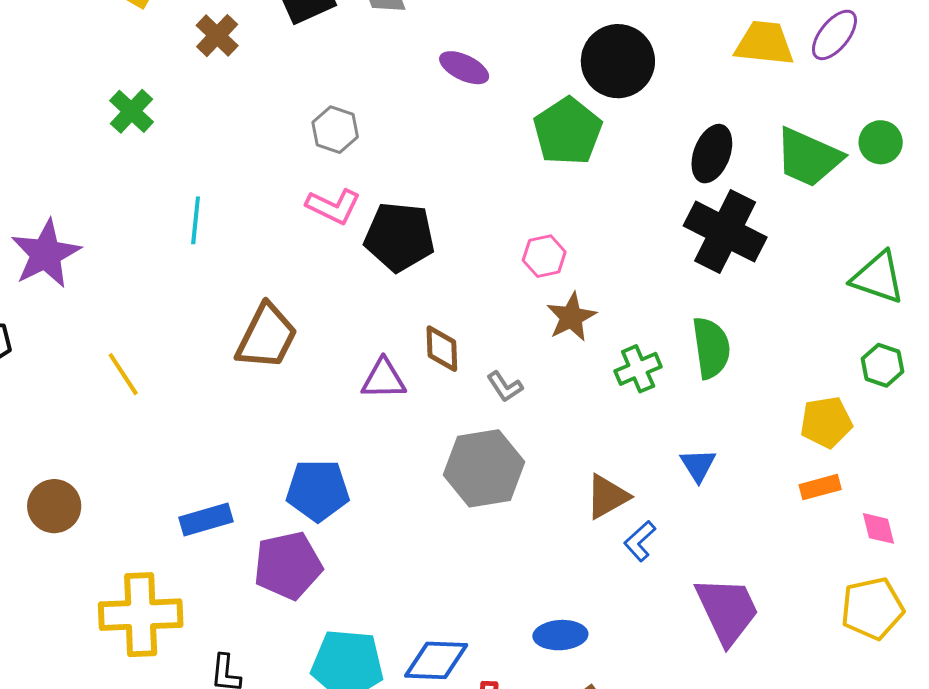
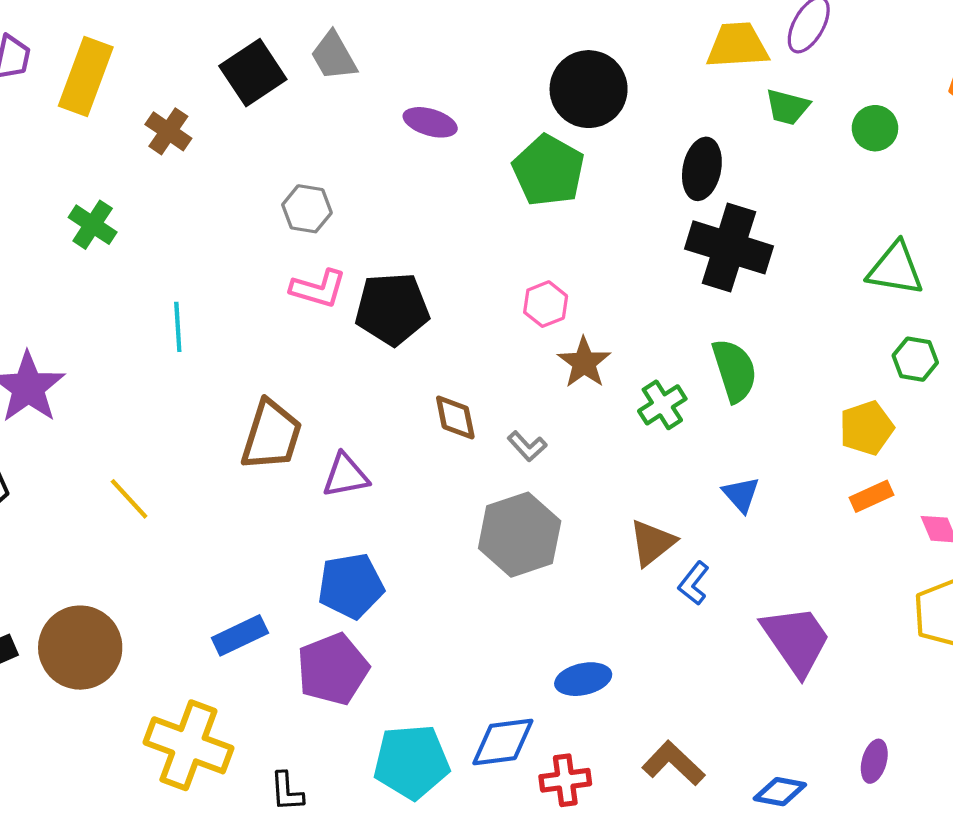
green trapezoid: (808, 157) -> (787, 107), moved, size x0.6
purple triangle: (384, 379) -> (345, 475), moved
brown circle: (54, 506) -> (80, 648), size x1.5
yellow cross: (141, 615) -> (188, 745), turned 32
blue ellipse: (560, 635) -> (583, 679), moved

